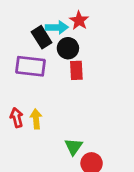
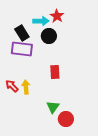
black rectangle: (42, 37) -> (22, 33), moved
red rectangle: (76, 70) -> (55, 72), moved
red arrow: (17, 118) -> (12, 86), turned -32

